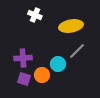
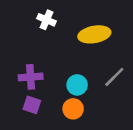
gray line: (77, 51) -> (114, 77), moved
orange circle: (42, 75) -> (73, 109), moved

